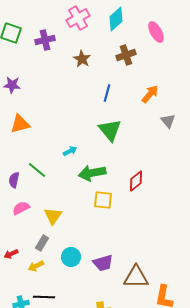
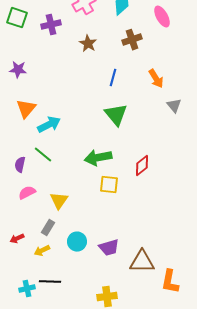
orange arrow: (150, 94) -> (156, 79), turned 108
orange triangle: (20, 124) -> (26, 109), turned -35
cyan arrow: (70, 151) -> (49, 125), moved, size x1.6

